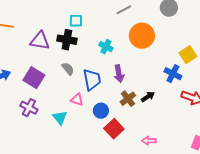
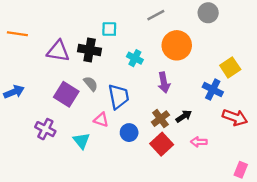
cyan square: (76, 21) -> (109, 29), moved
purple arrow: (119, 74) -> (164, 83), moved
purple square: (34, 78) -> (66, 94), moved
red square: (114, 129) -> (162, 144), moved
pink arrow: (149, 141) -> (199, 142), moved

